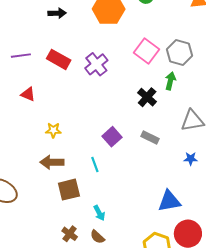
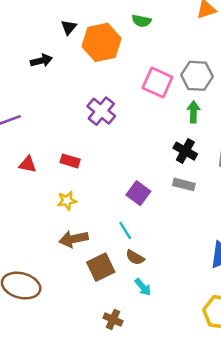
red rectangle: (59, 59) -> (70, 161), moved, size x0.7
black cross: (147, 97) -> (185, 151), moved
brown semicircle: (97, 237) -> (135, 257), moved

